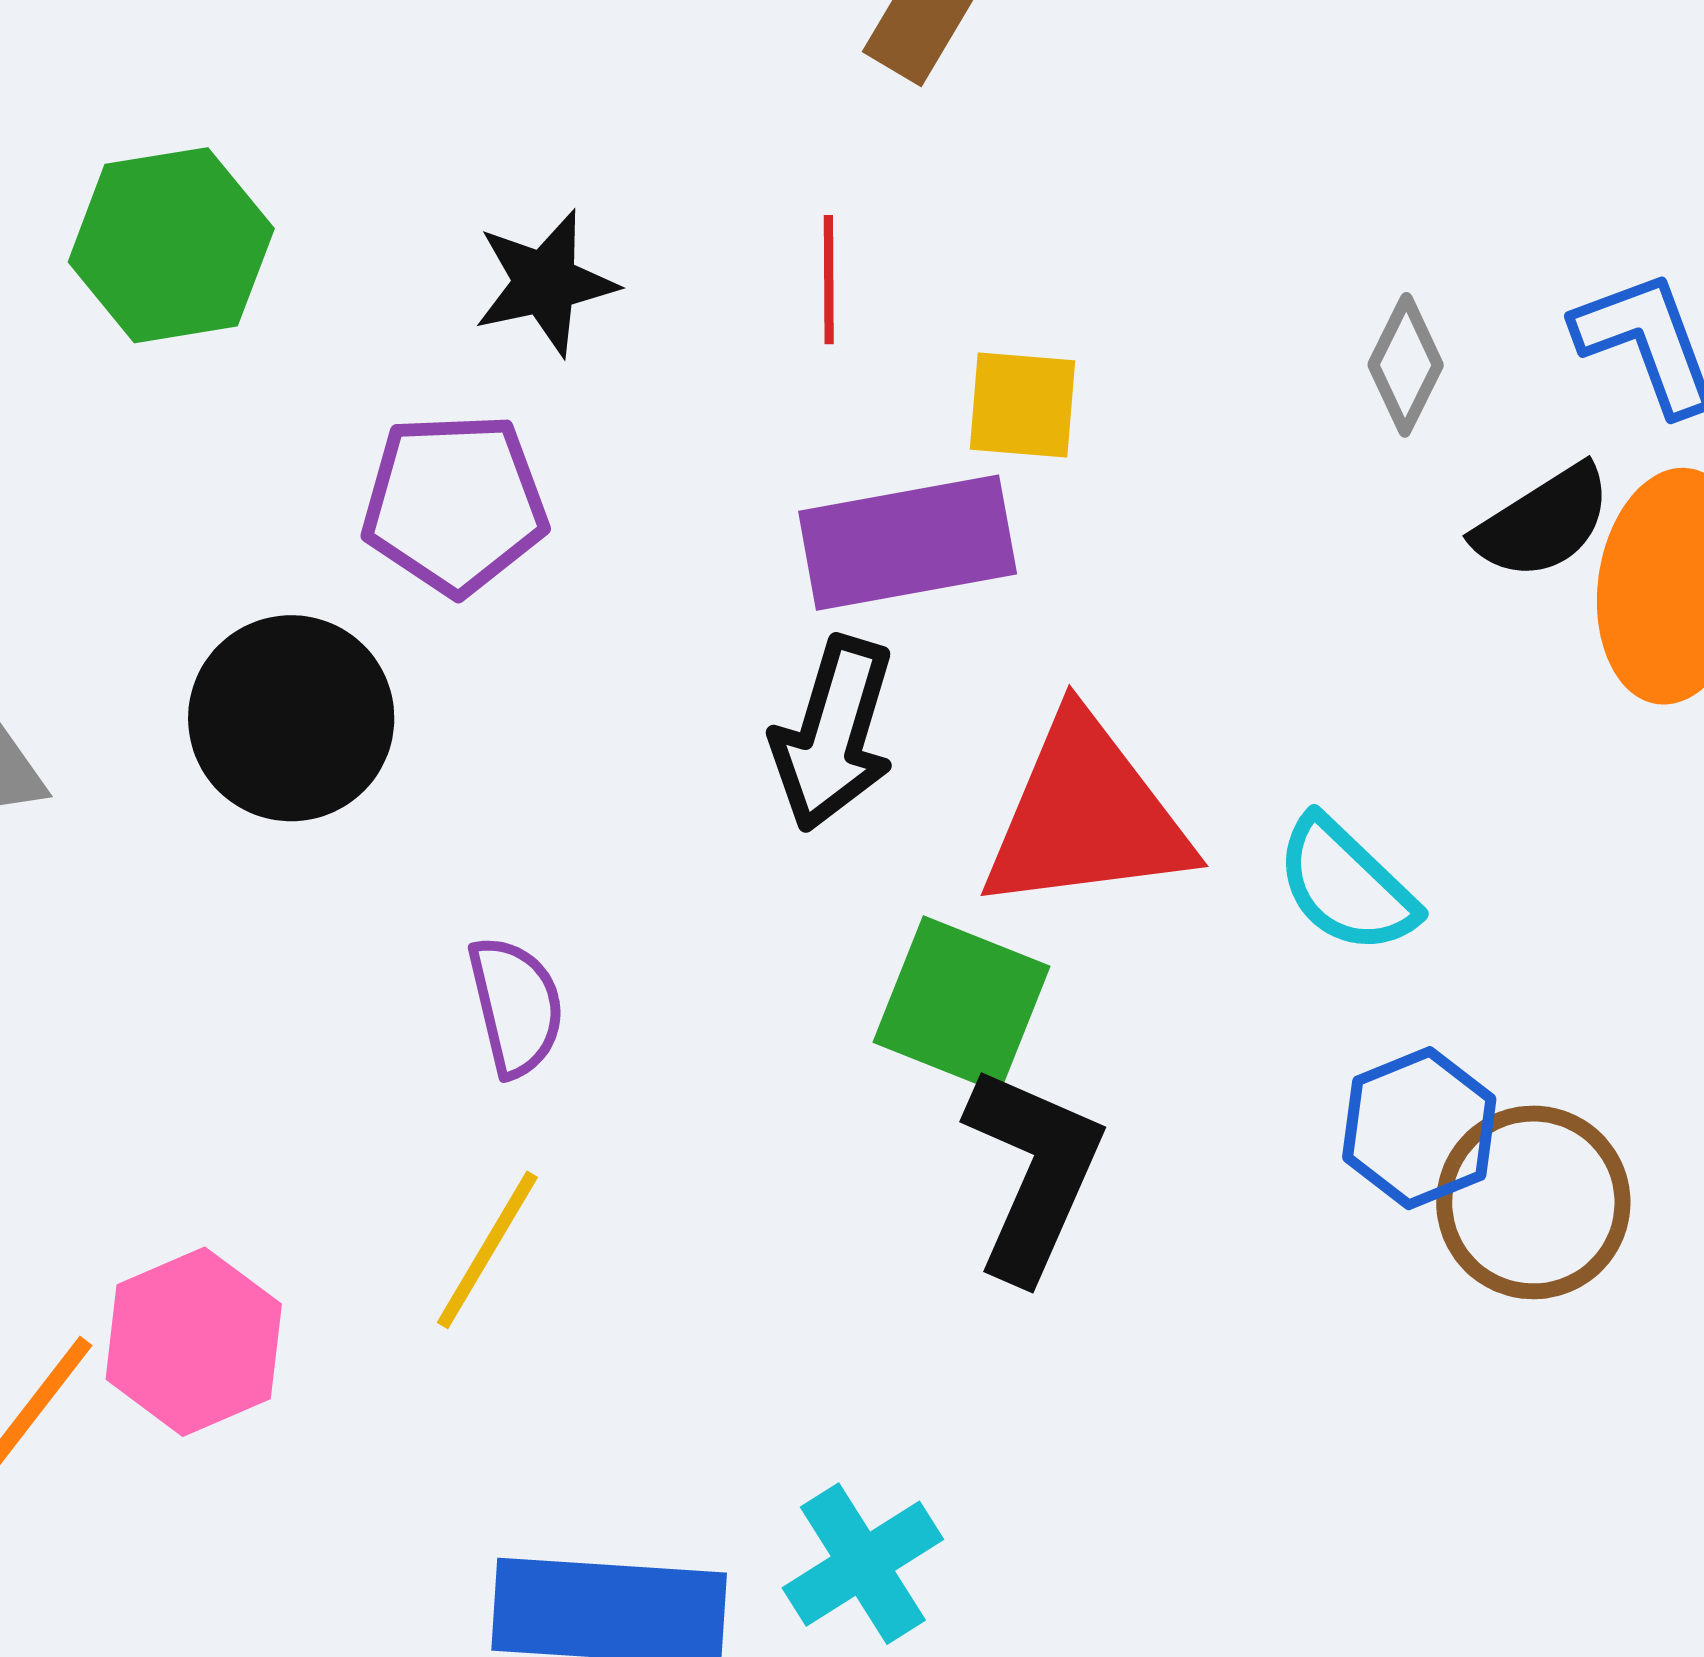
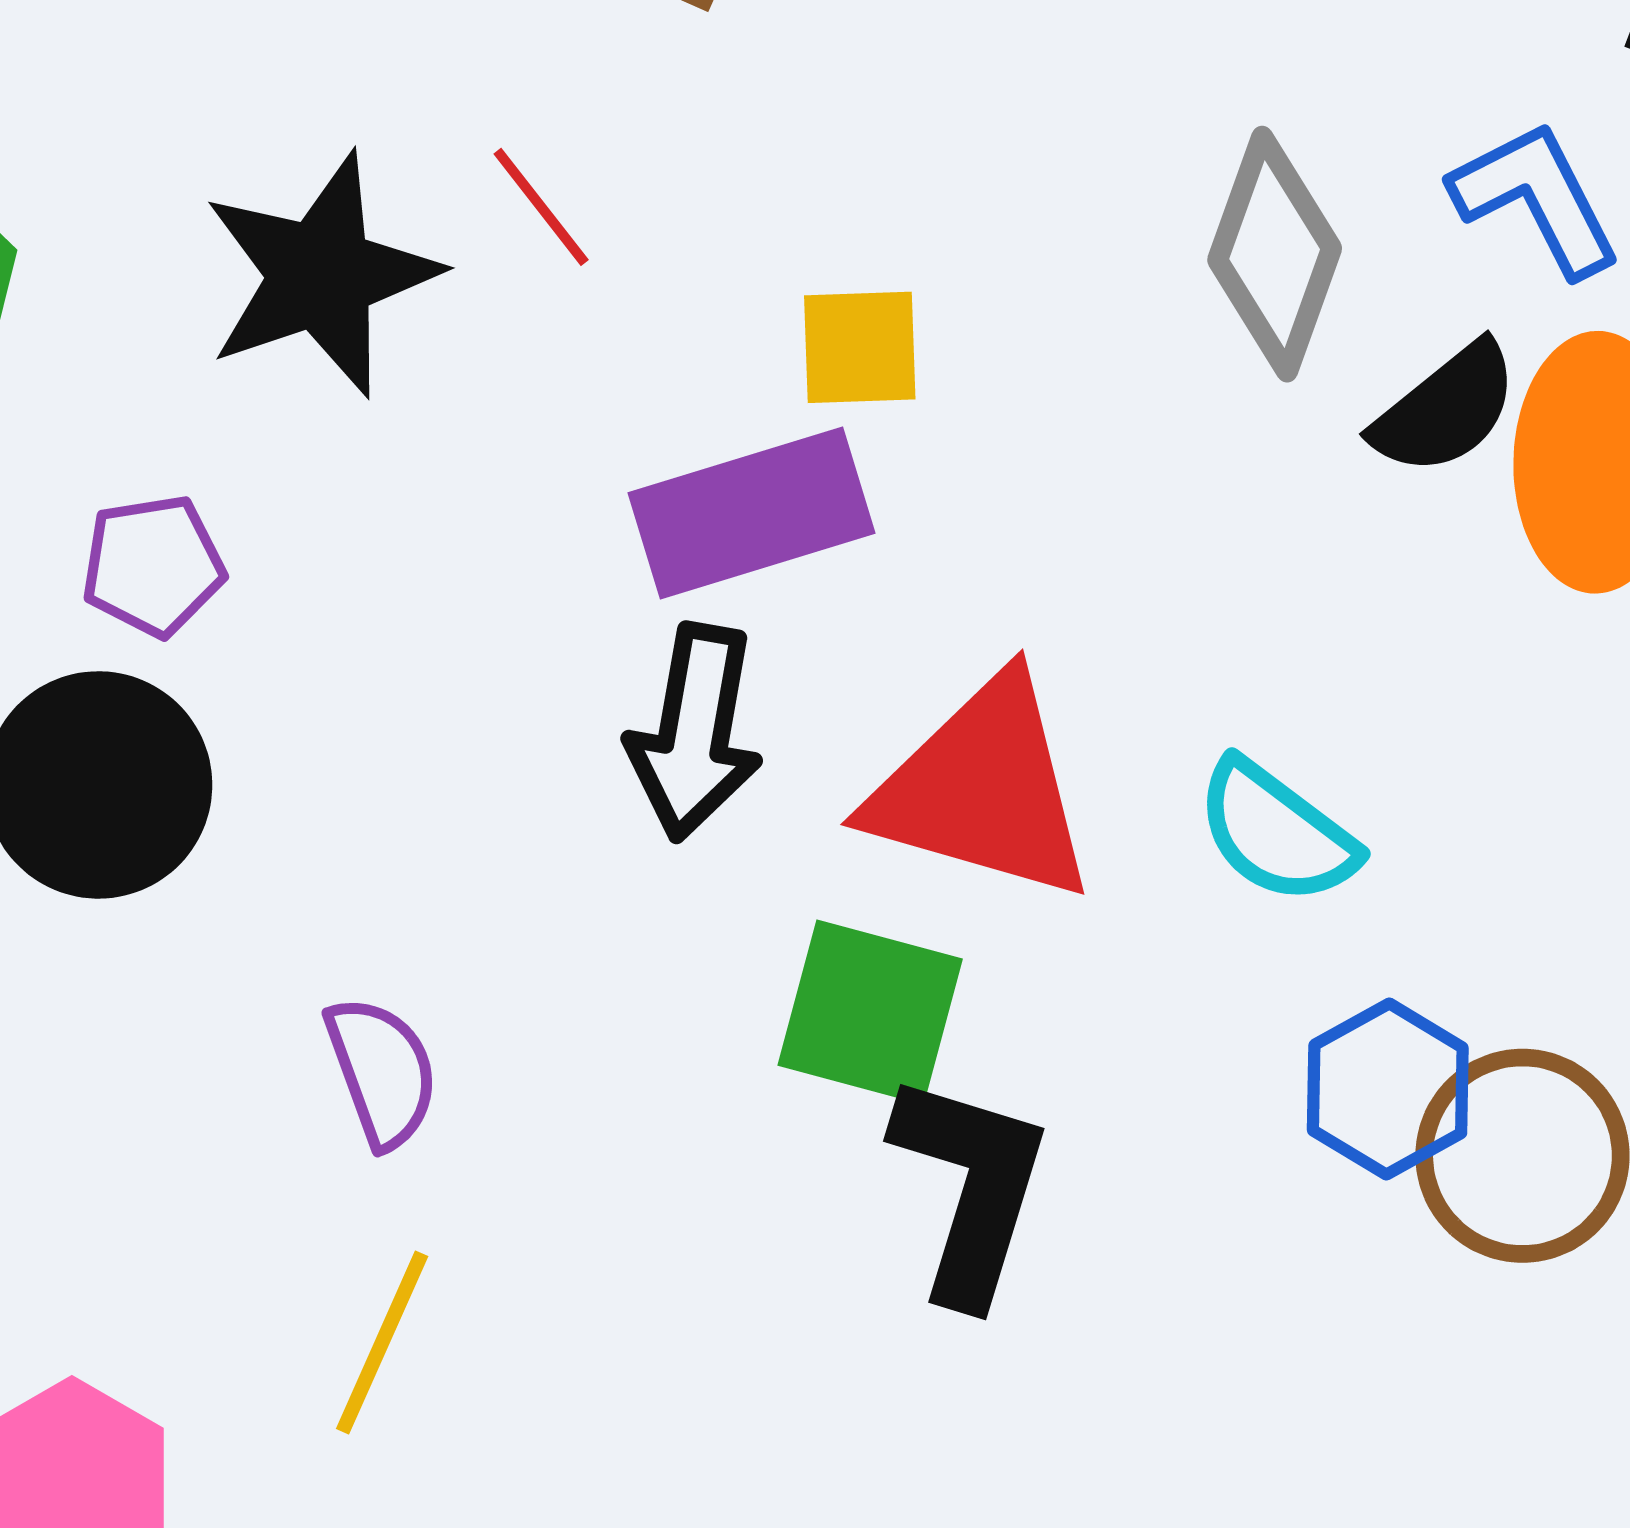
red line: (829, 280) -> (541, 207), moved, turned -31
black star: (545, 283) -> (321, 275), size x1.5
gray diamond: (1406, 365) -> (1275, 254), size x1.6
purple pentagon: (455, 504) -> (153, 566), moved, size x0.7
red triangle: (1086, 816) -> (982, 789), turned 30

